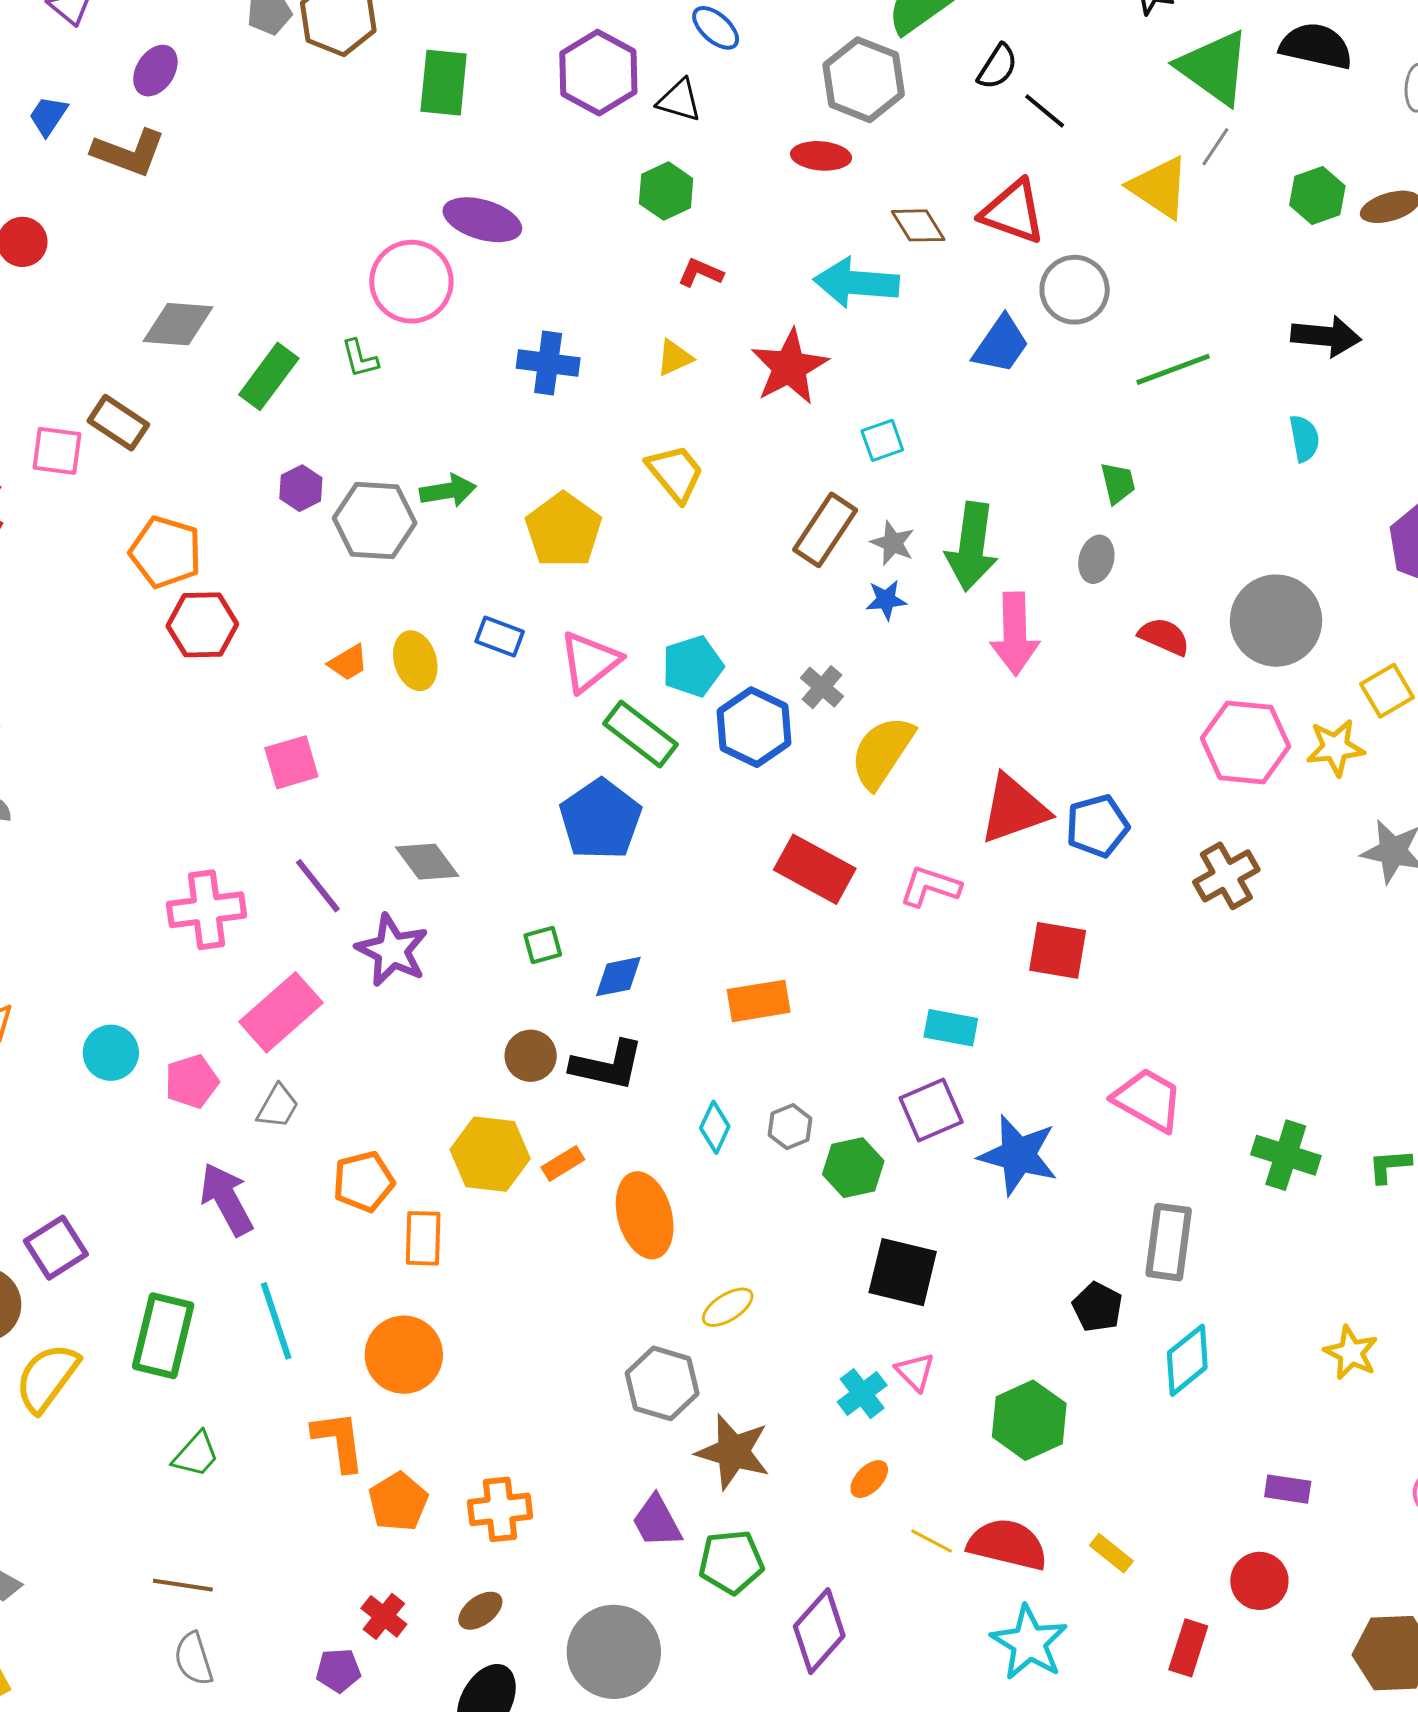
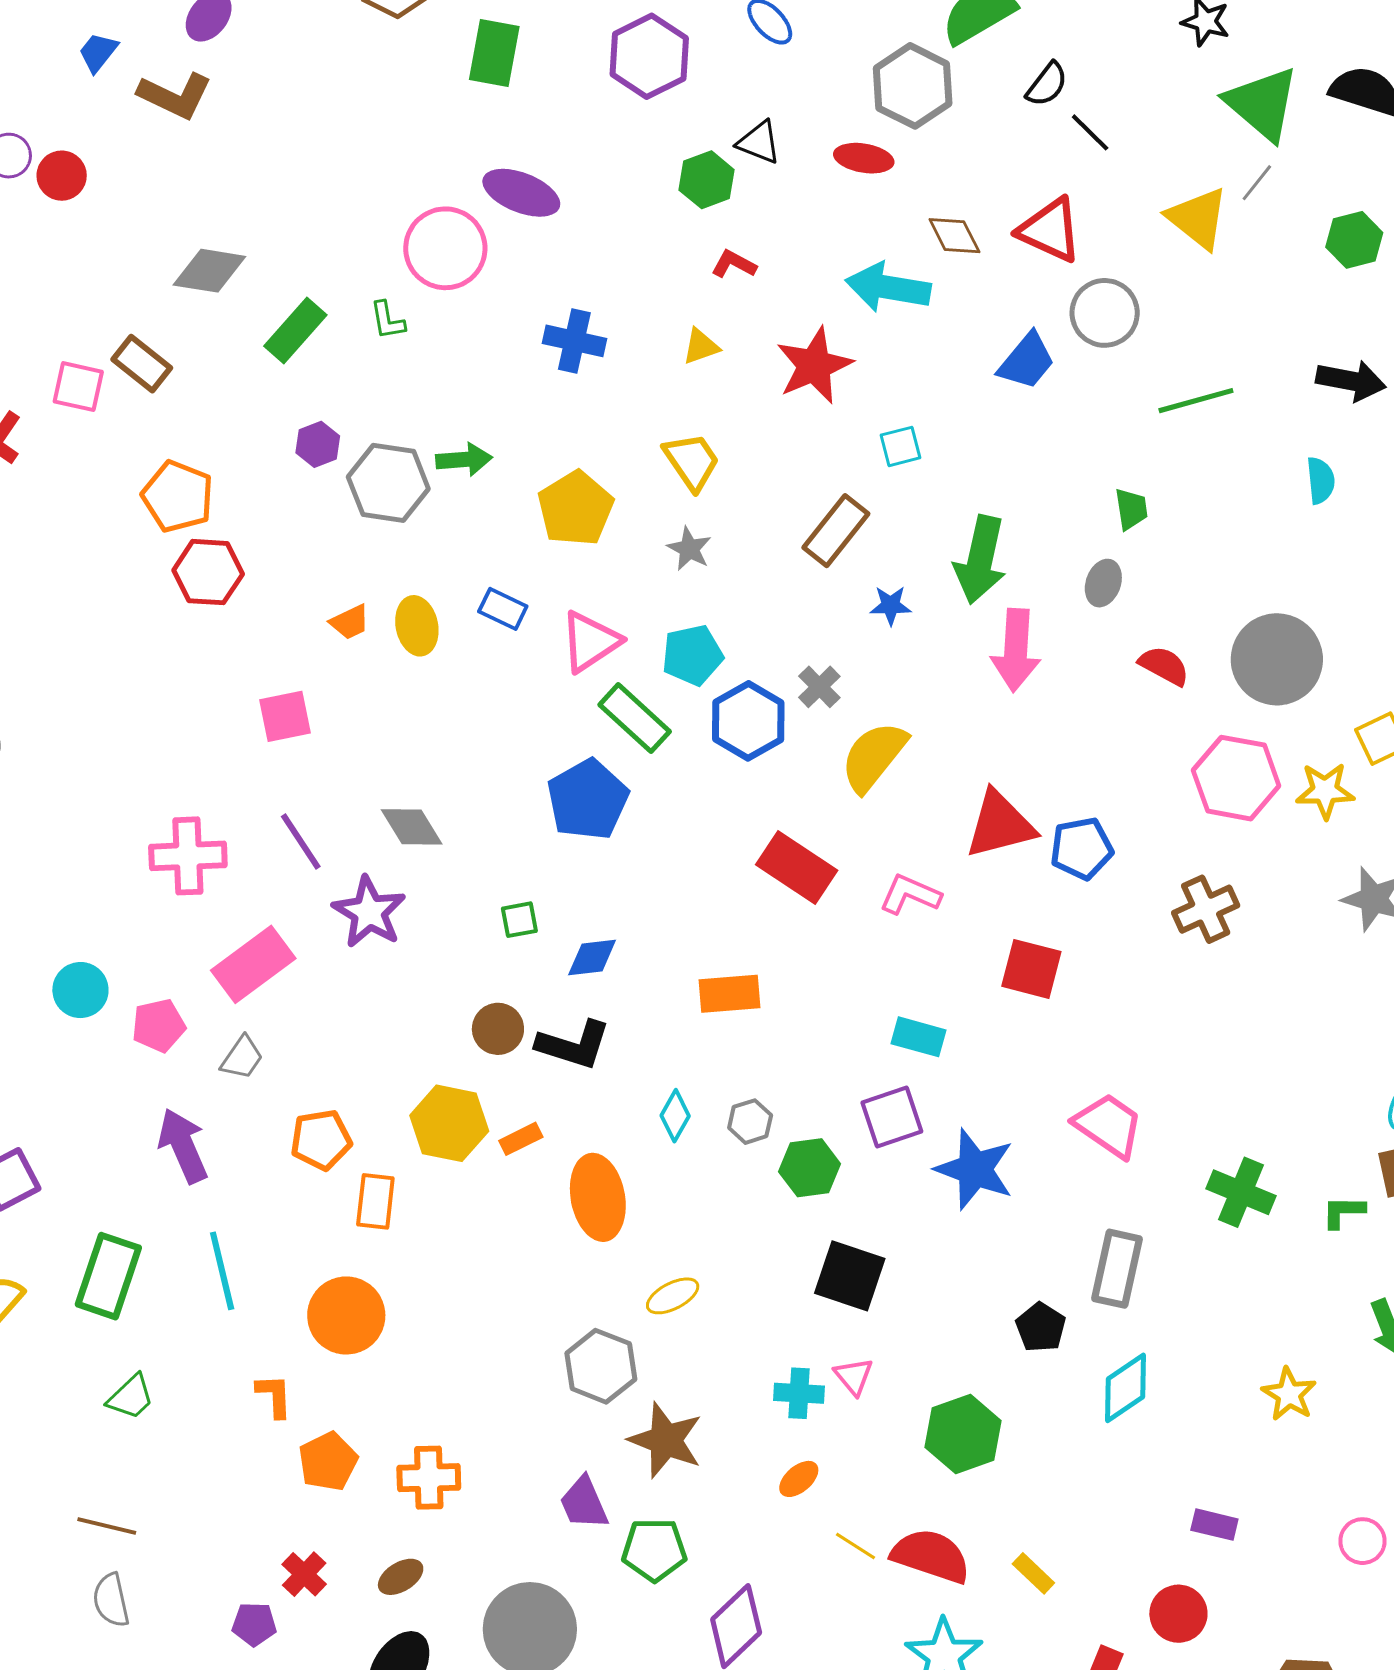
black triangle: (679, 100) -> (759, 142), moved
gray star: (893, 543) -> (689, 549), moved
cyan cross: (862, 1394) -> (799, 1393), turned 36
orange L-shape: (339, 1441) -> (274, 1396), size x0.7

